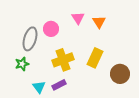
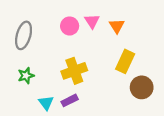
pink circle: (51, 29) -> (70, 26), moved
gray ellipse: (30, 39) -> (24, 35), moved
yellow rectangle: (95, 58) -> (125, 61), moved

